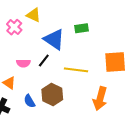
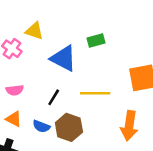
black line: (44, 60) -> (54, 97), moved
pink semicircle: (23, 63) -> (15, 90), moved
blue semicircle: (29, 101) -> (41, 126), moved, turned -32

